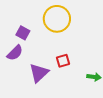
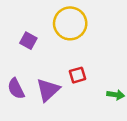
purple semicircle: (15, 53) -> (16, 89), moved, turned 108

